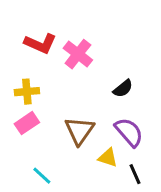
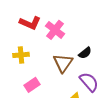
pink rectangle: (27, 123) -> (32, 85), moved
brown triangle: (79, 131) -> (63, 63), moved

